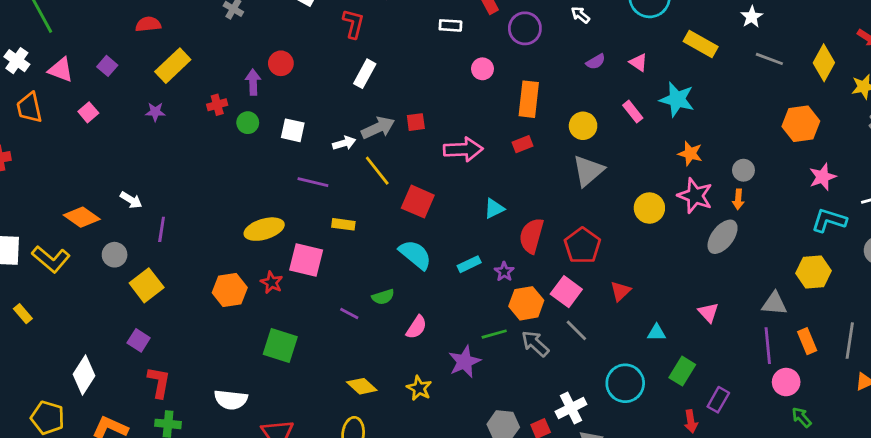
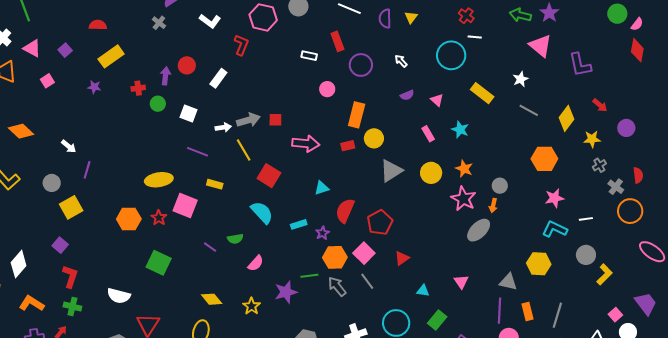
white rectangle: (365, 74) -> (218, 78), moved
cyan star: (677, 99) -> (460, 130), size x0.7
yellow circle: (583, 126) -> (374, 138), moved
yellow circle: (649, 208) -> (431, 173), moved
orange diamond: (82, 217) -> (21, 131), moved

